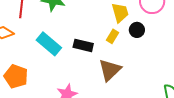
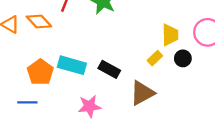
cyan rectangle: (49, 44) -> (72, 65), moved, turned -40
black rectangle: (83, 45) -> (109, 69), moved

